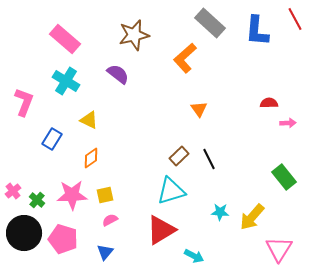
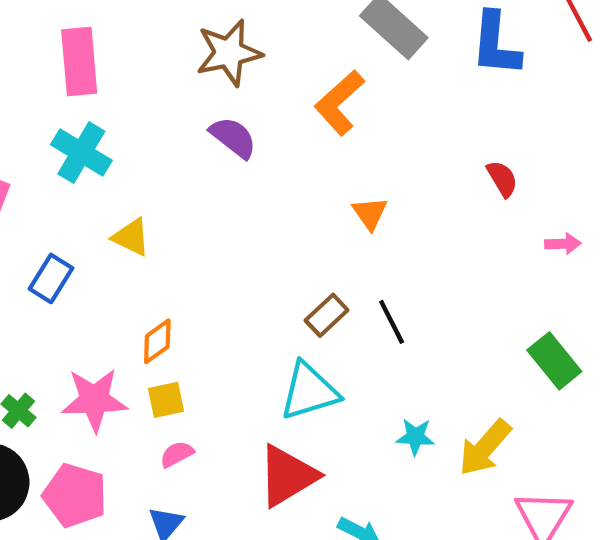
pink rectangle: (65, 39) -> (79, 61), turned 44
purple semicircle: (118, 74) -> (233, 137), moved
red semicircle: (269, 103) -> (502, 179), moved, turned 60
orange diamond: (91, 158) -> (157, 341), moved

